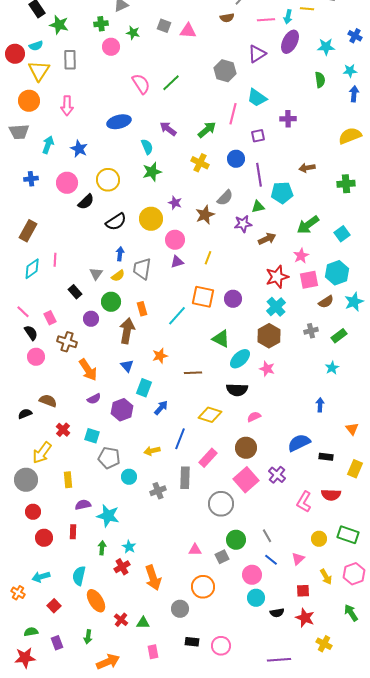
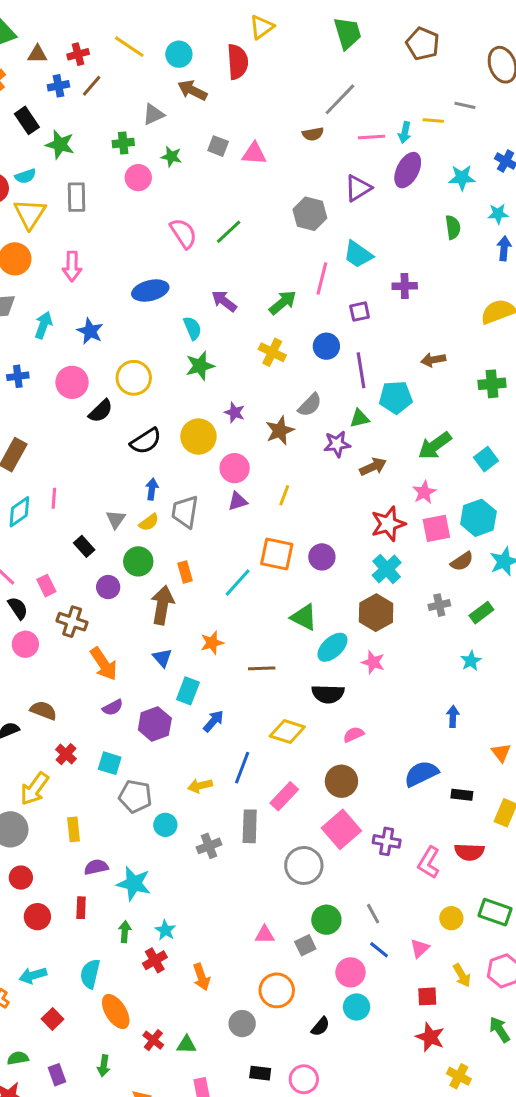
purple cross: (277, 475) -> (387, 841), moved, turned -30
orange arrow: (153, 578) -> (201, 977), size x0.7
black semicircle: (277, 613) -> (320, 1027), moved, turned -40

